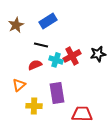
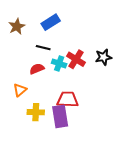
red cross: (72, 56) -> (76, 59), turned -30
purple rectangle: (57, 93) -> (60, 116), moved
red trapezoid: (82, 114) -> (68, 99), moved

